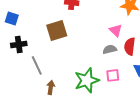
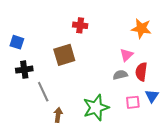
pink triangle: (116, 30) -> (127, 55), turned 32
pink square: (113, 75) -> (133, 102), moved

